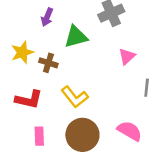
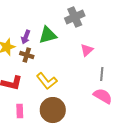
purple arrow: (47, 17) -> (26, 37), moved
pink semicircle: (130, 131) -> (103, 96), moved

